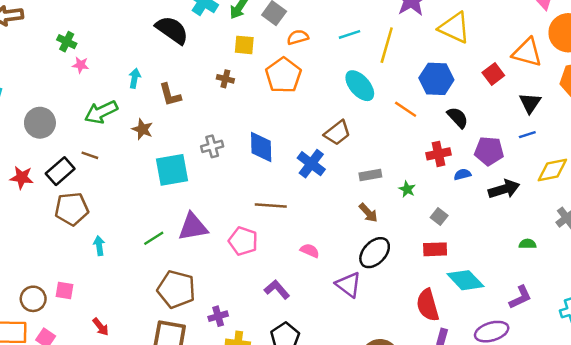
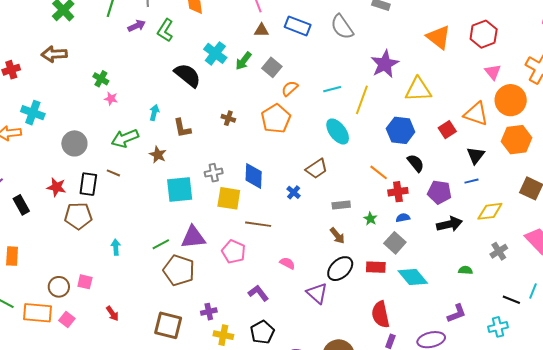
yellow triangle: (454, 28) -> (418, 90), turned -32
orange semicircle: (298, 37) -> (290, 88), turned -30
yellow square: (244, 45) -> (229, 198), moved, size x1.4
orange line: (406, 109) -> (379, 172), moved
blue cross: (311, 164) -> (294, 192), size x0.6
black rectangle: (60, 171) -> (88, 184), turned -45
blue semicircle: (462, 174) -> (403, 218), moved
brown pentagon: (72, 209) -> (78, 216), moved
gray square: (439, 217) -> (395, 243), size x1.5
red rectangle: (435, 249) -> (376, 267), moved
cyan diamond: (465, 280) -> (413, 277), moved
brown pentagon: (176, 289) -> (179, 270), moved

